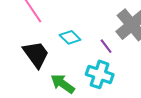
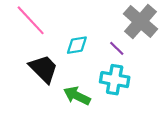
cyan diamond: (70, 37) -> (77, 45), turned -45

